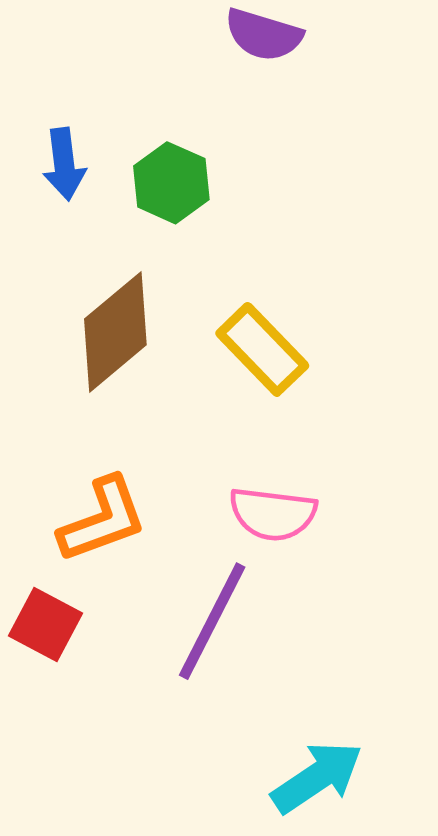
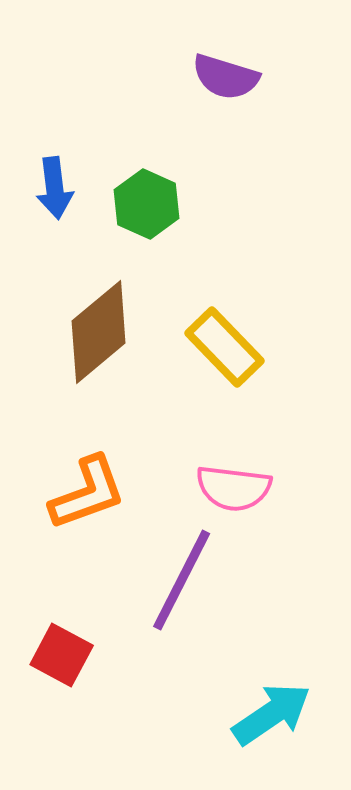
red square: (45, 625) -> (62, 655), moved

